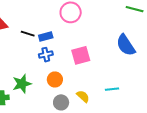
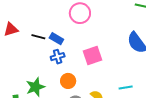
blue rectangle: (46, 37) -> (56, 39), turned 48

